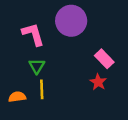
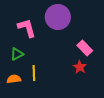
green triangle: (37, 66) -> (17, 54), moved, turned 32

